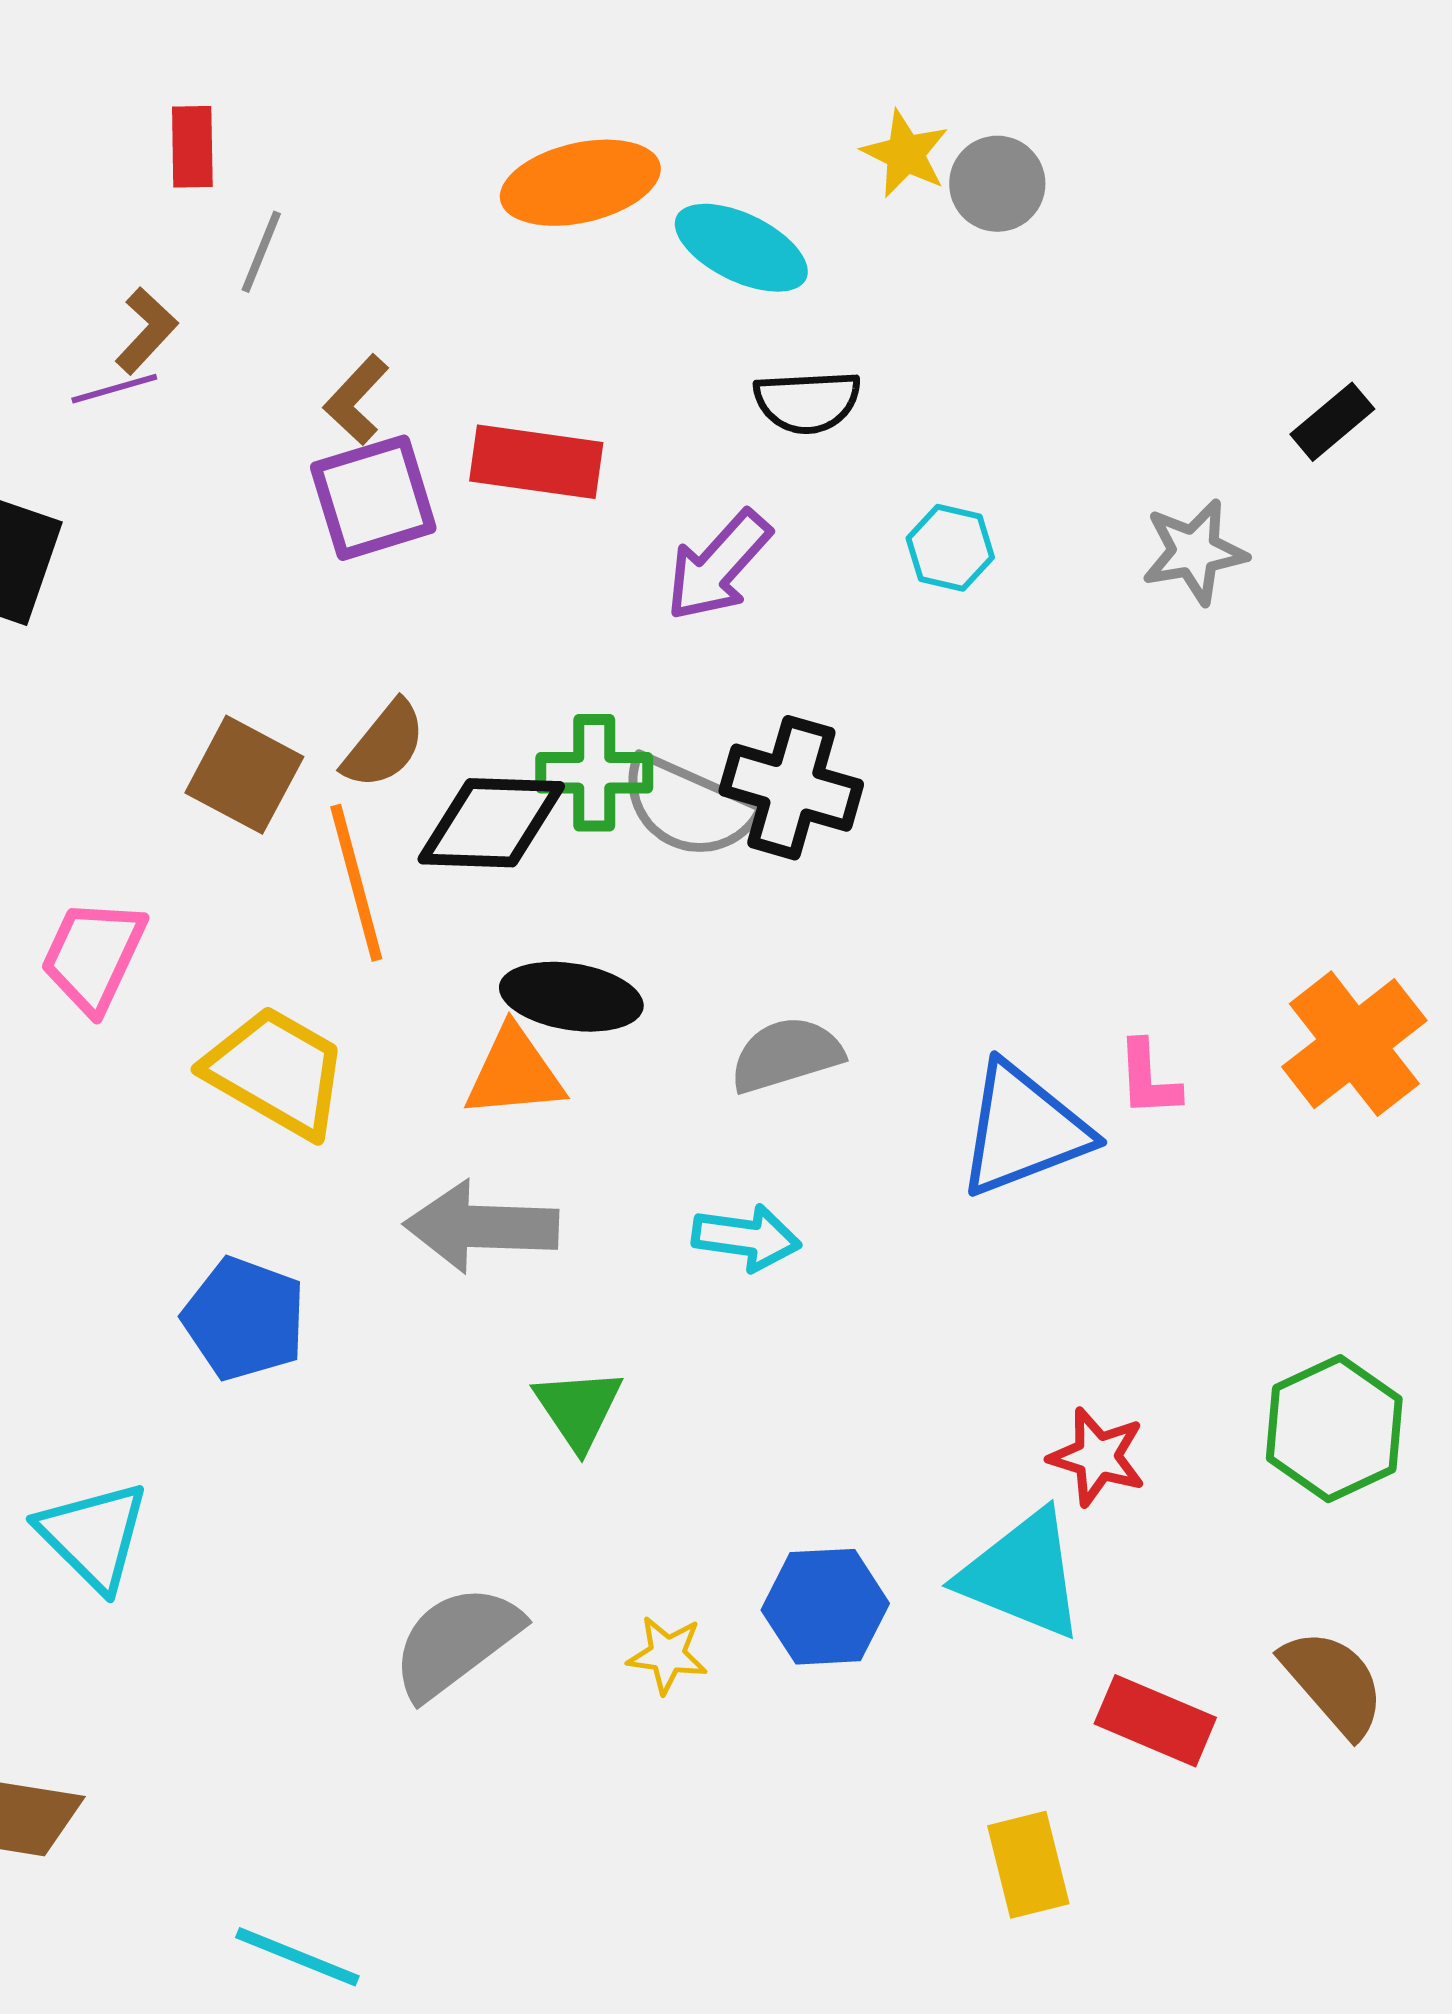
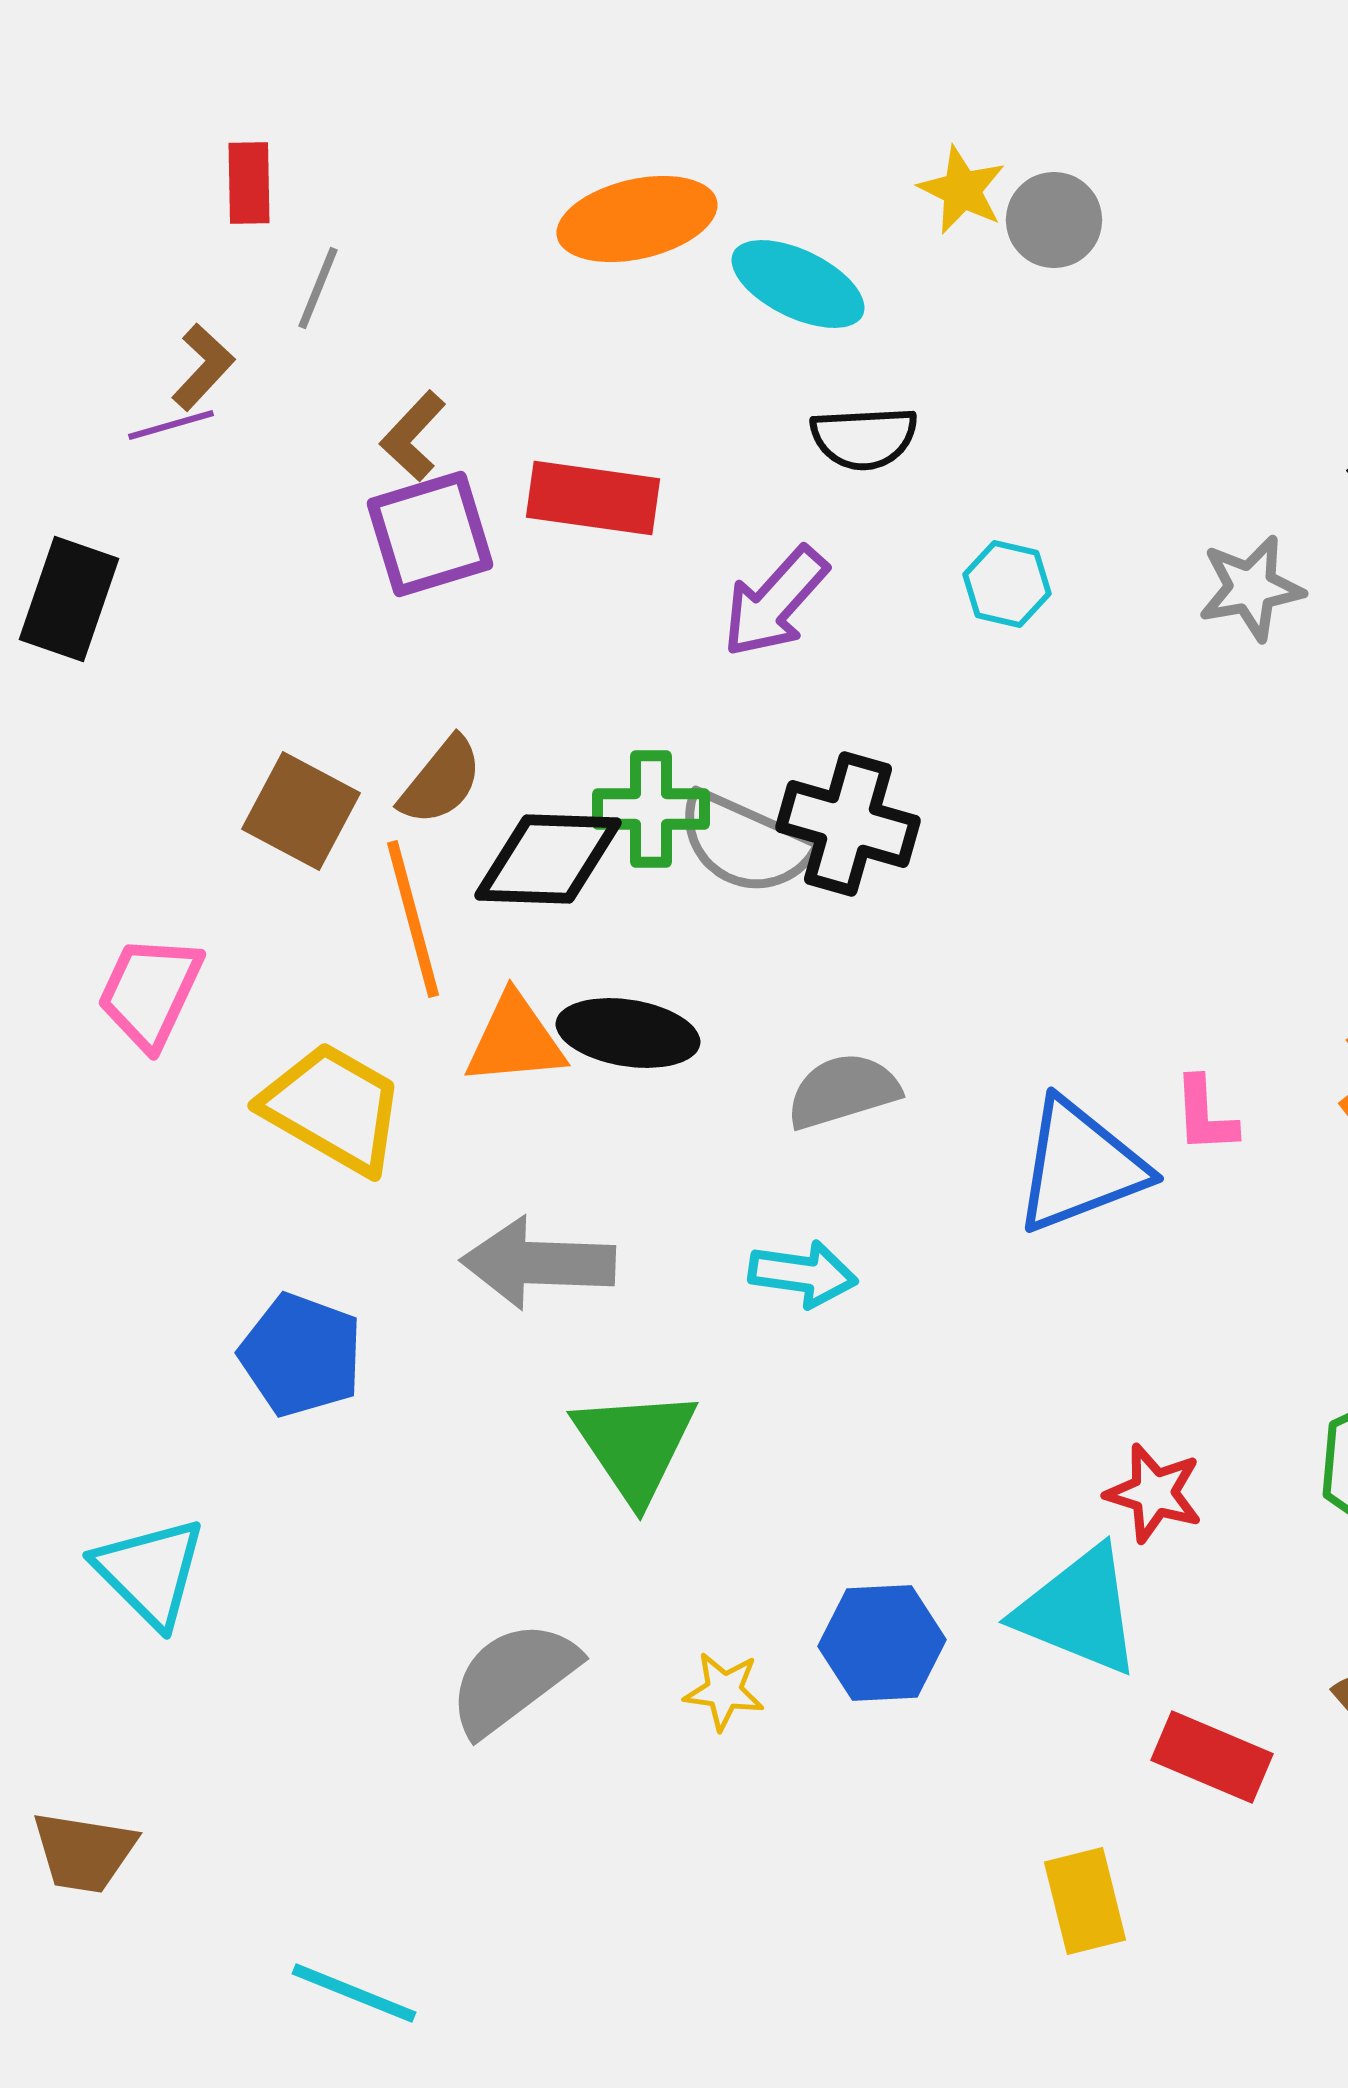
orange triangle: (514, 1073) -> (515, 1040), moved
green triangle: (578, 1409) -> (635, 1445), size x1.4

